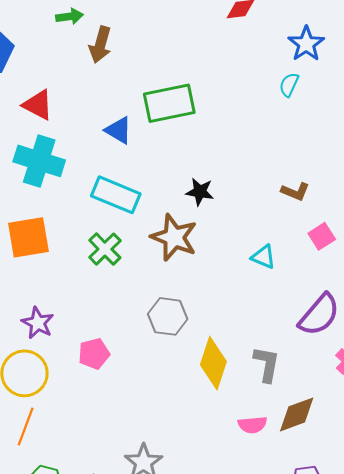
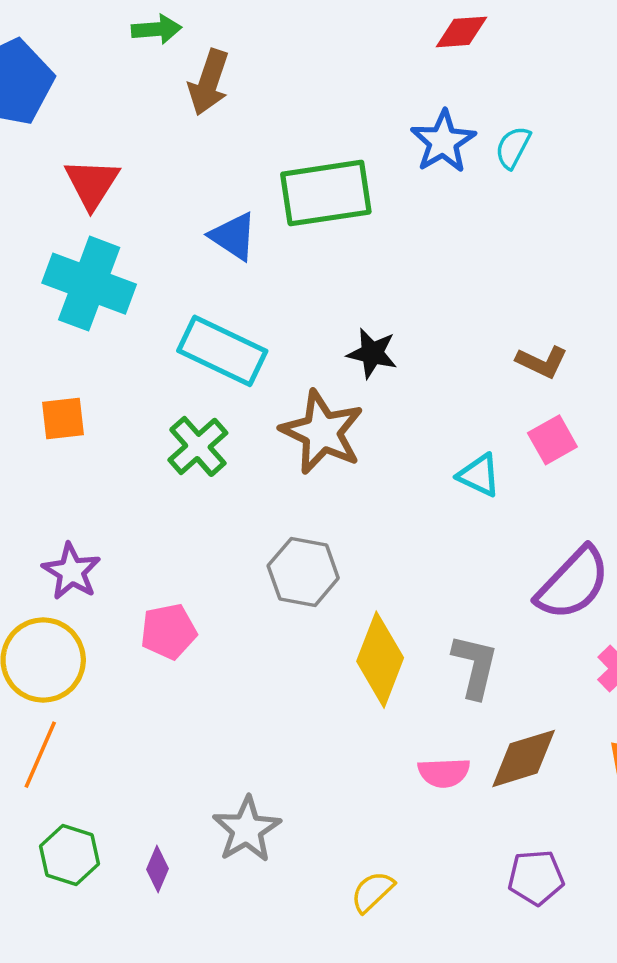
blue star: (306, 44) -> (443, 142), moved
cyan semicircle: (289, 85) -> (513, 147), moved
red triangle: (38, 105) -> (92, 184), turned 32
pink square: (322, 236) -> (552, 440), moved
orange square: (28, 237) -> (63, 418), size x0.6

